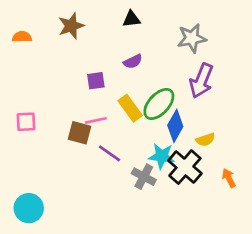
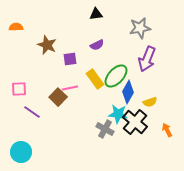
brown star: (71, 26) -> (47, 45), moved, turned -30
brown square: (79, 133) -> (58, 97), turned 30
purple line: (110, 153) -> (32, 112), moved

